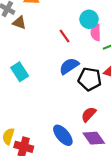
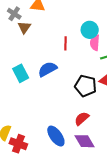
brown triangle: (19, 23) -> (24, 27), turned 40
red line: (64, 36) -> (65, 43), turned 32
blue semicircle: (69, 66) -> (48, 69), moved

